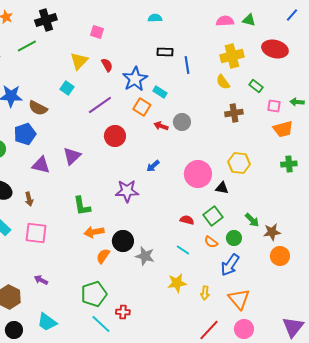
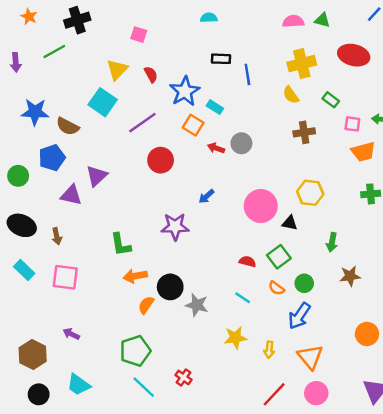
cyan square: (67, 88) -> (103, 102), size x1.6
purple triangle: (72, 156) -> (97, 176), moved
green arrow: (252, 220) -> (332, 242), moved, turned 56
orange circle: (280, 256) -> (367, 334), moved
red cross: (123, 312) -> (183, 377), moved, turned 32

